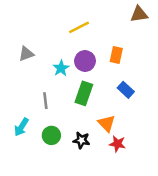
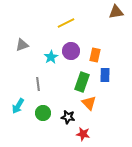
orange rectangle: (116, 55) -> (95, 55), moved
blue rectangle: (126, 90) -> (105, 75), turned 48
green rectangle: (84, 93) -> (82, 82), moved
red star: (117, 144) -> (83, 134), moved

